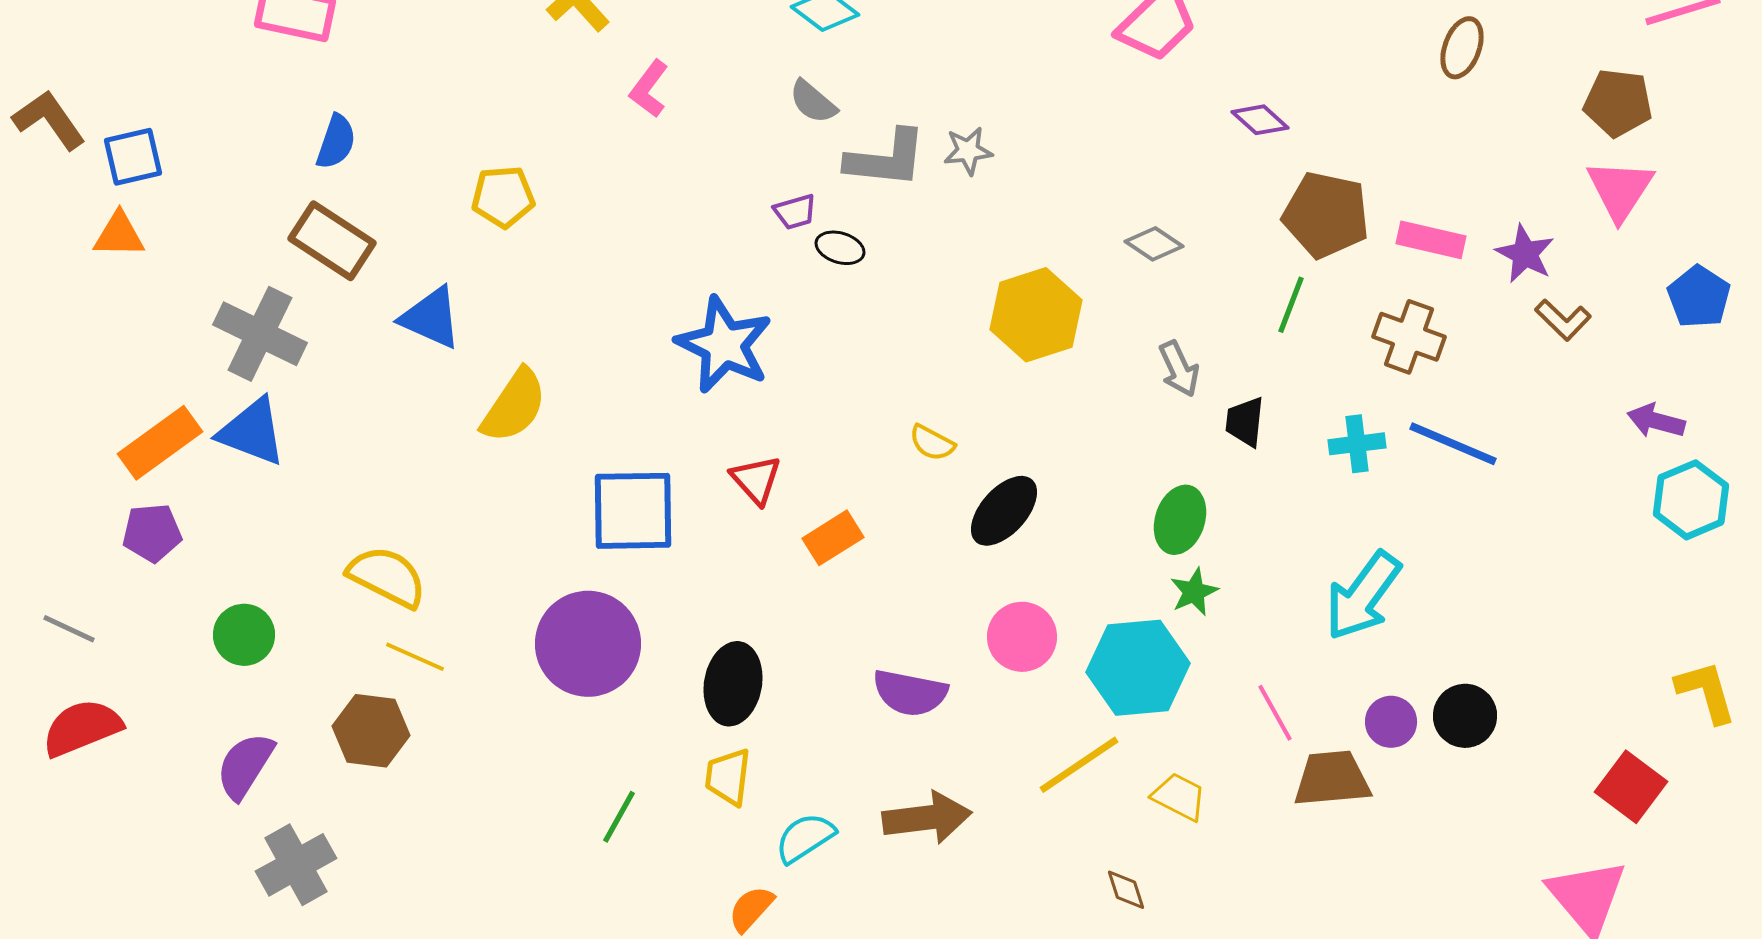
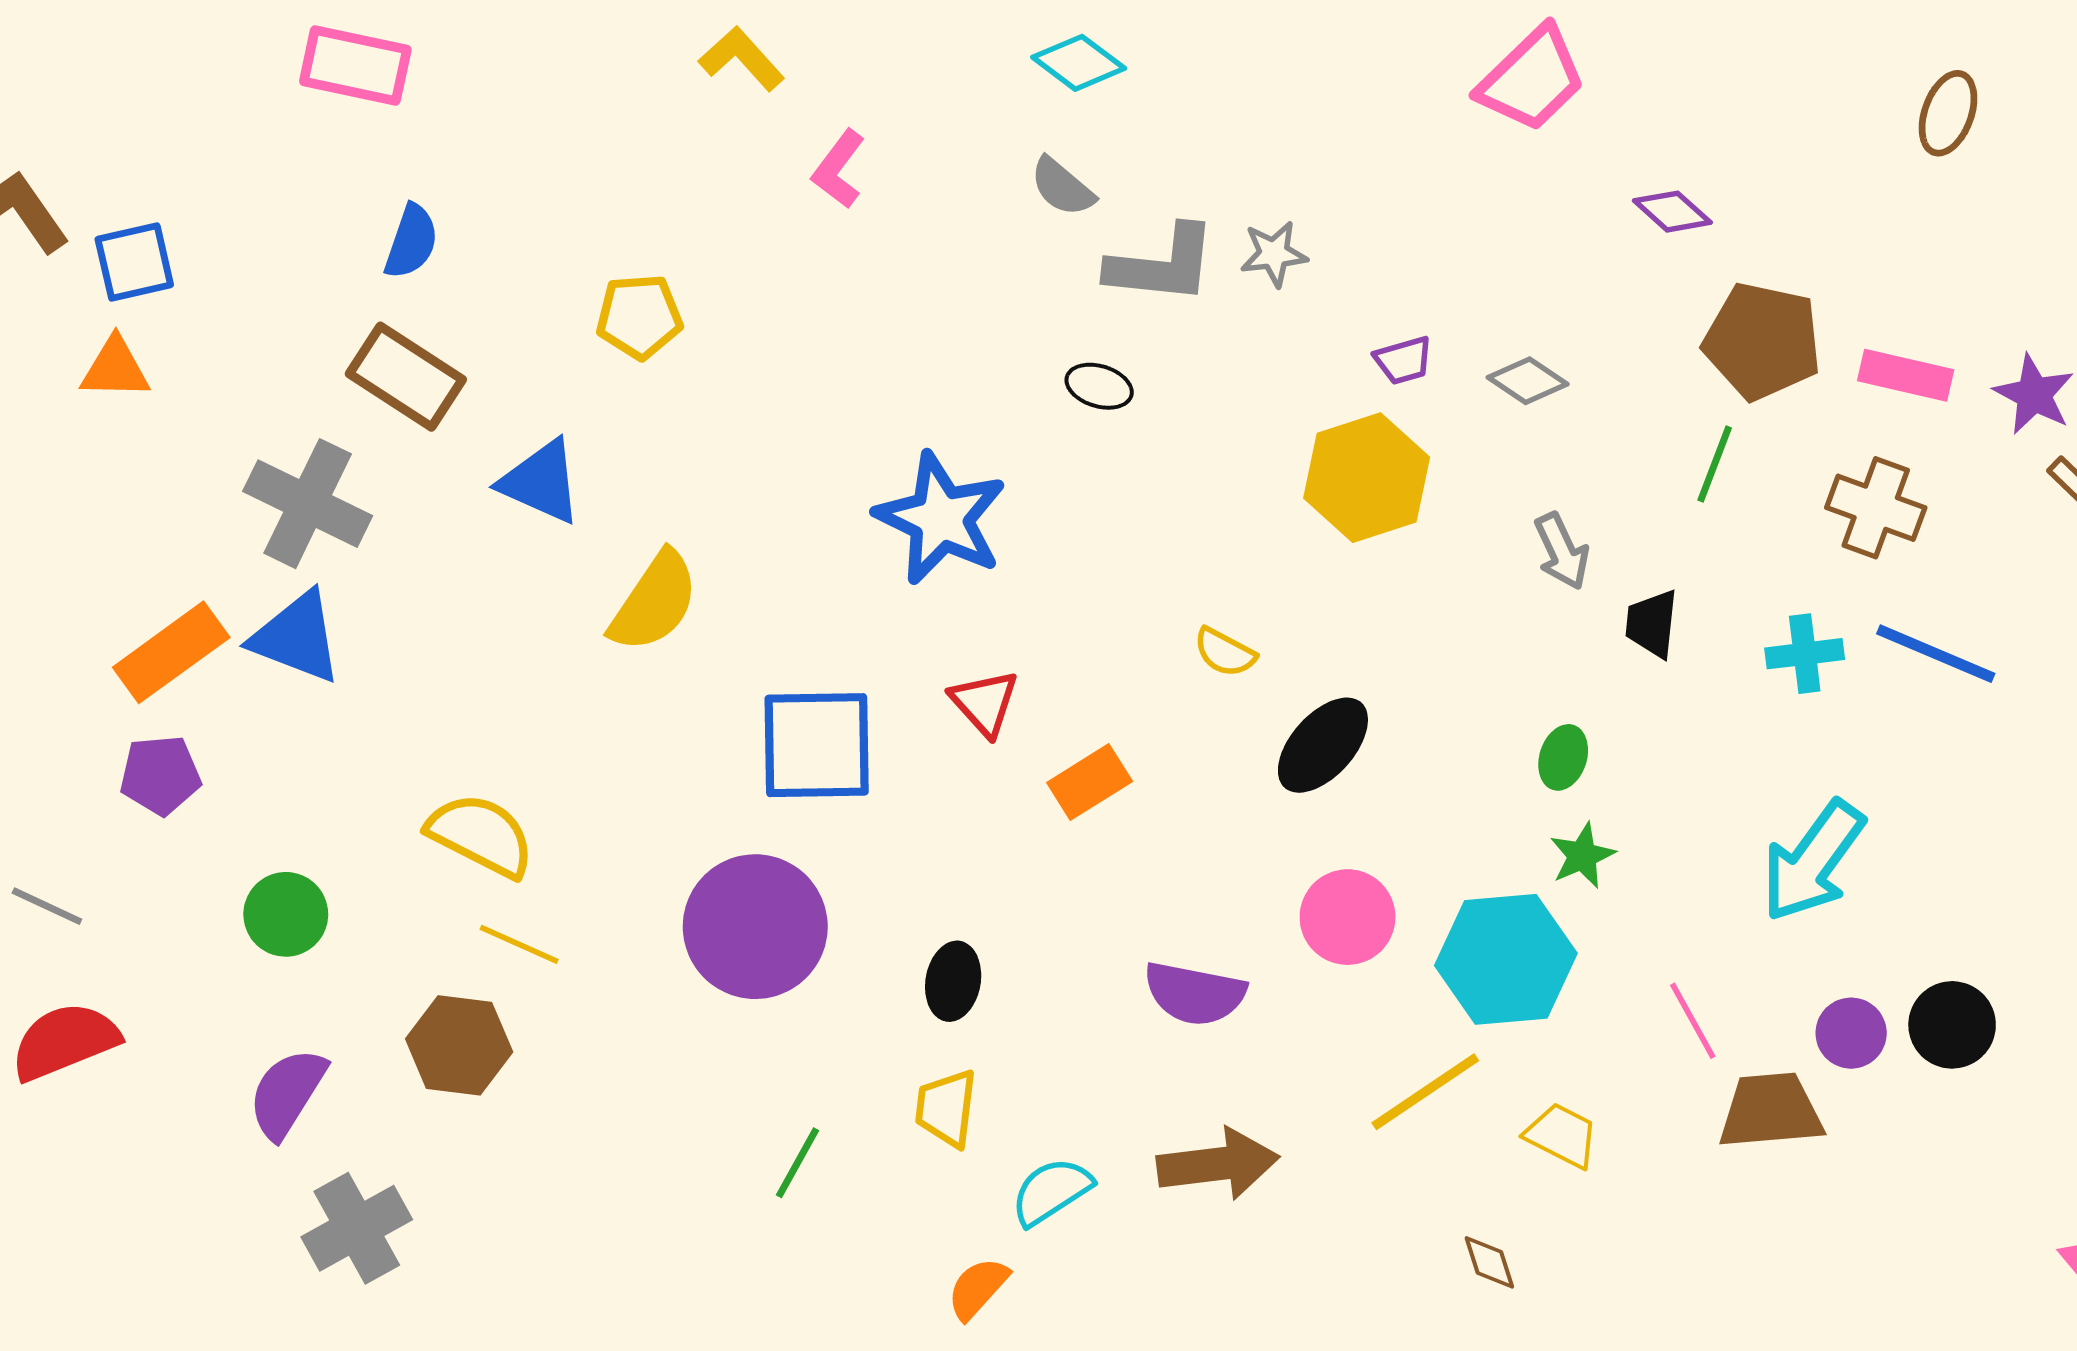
purple trapezoid: (795, 212) -> (1403, 360), moved
green ellipse: (1180, 520) -> (1563, 757), size x0.7
black ellipse: (733, 684) -> (953, 981), size x0.7

